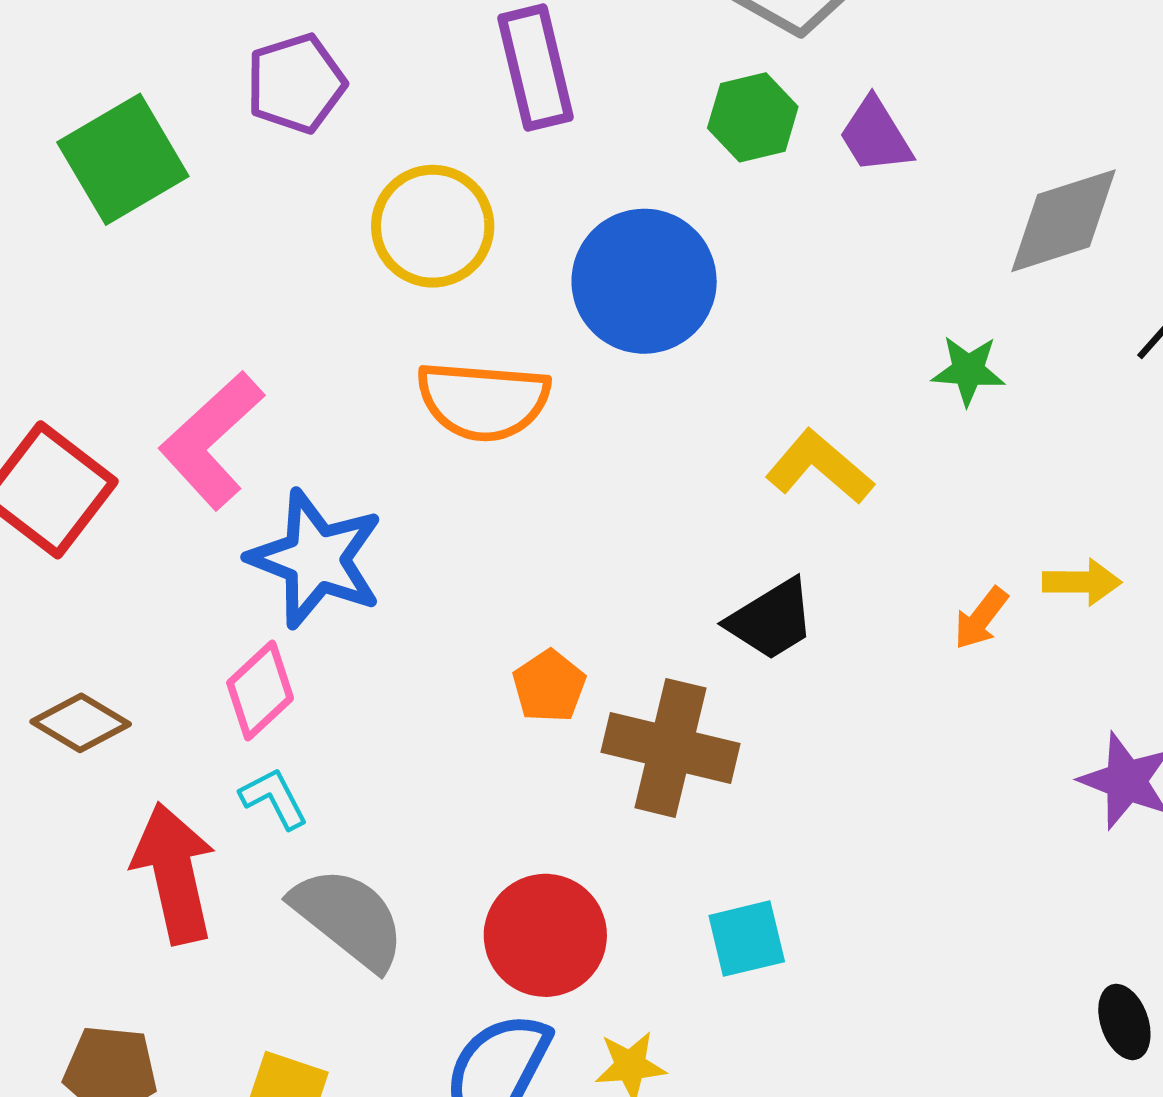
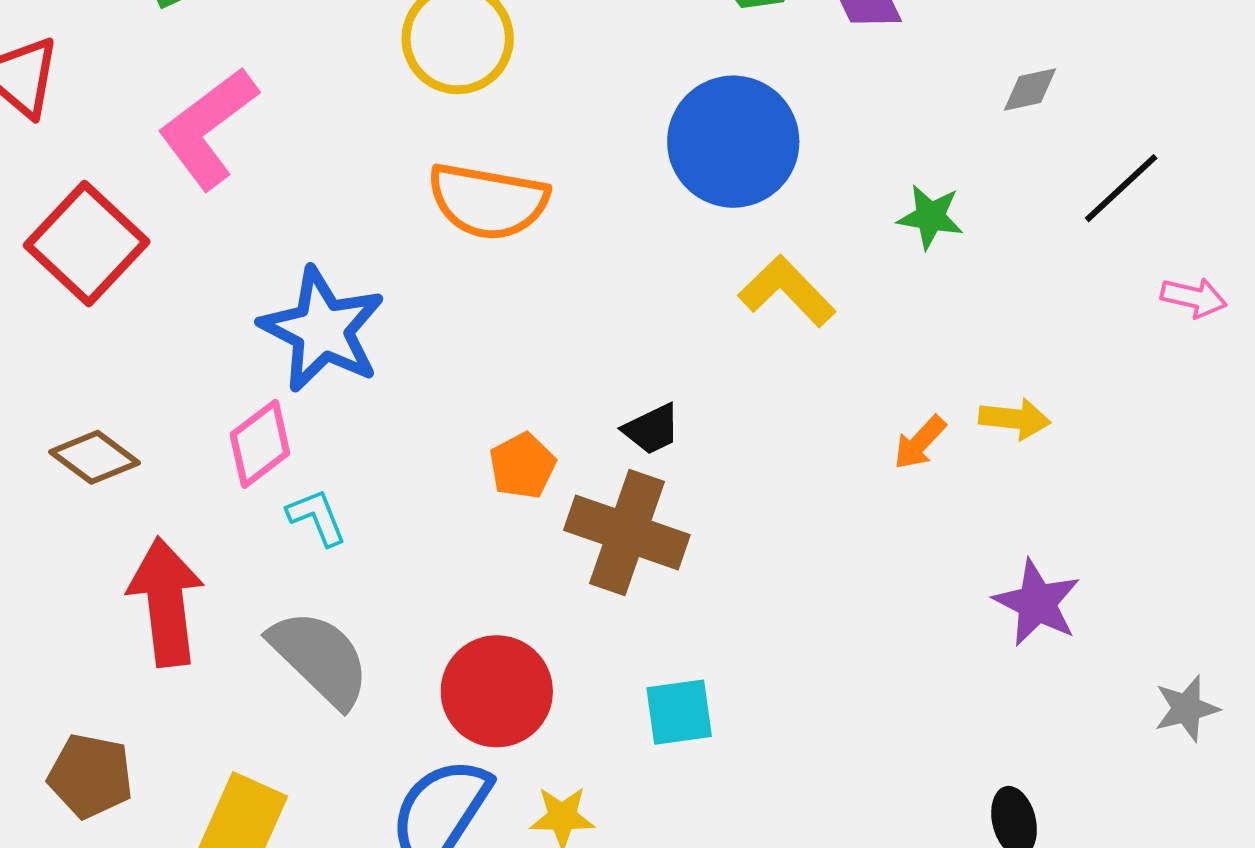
gray diamond: (1064, 221) -> (1030, 90), size x0.5
blue circle: (644, 281) -> (733, 142), moved
pink L-shape: (212, 440) -> (208, 128), moved
black trapezoid: (771, 620) -> (652, 429), moved, size x0.7
cyan L-shape: (274, 798) -> (317, 517), moved

